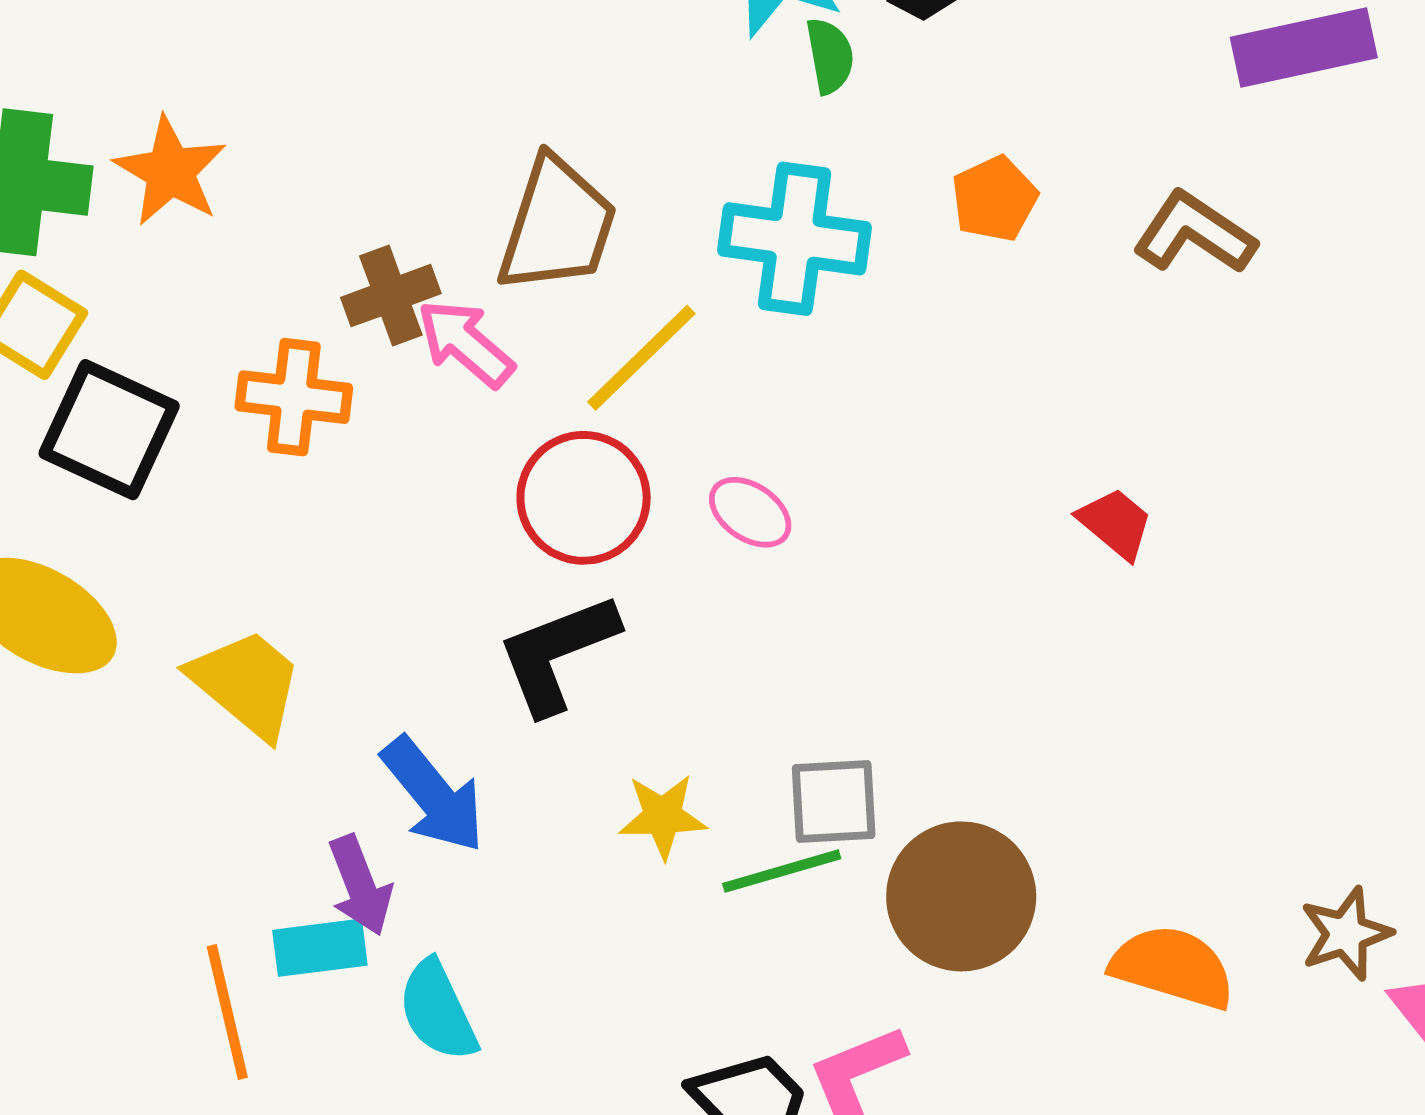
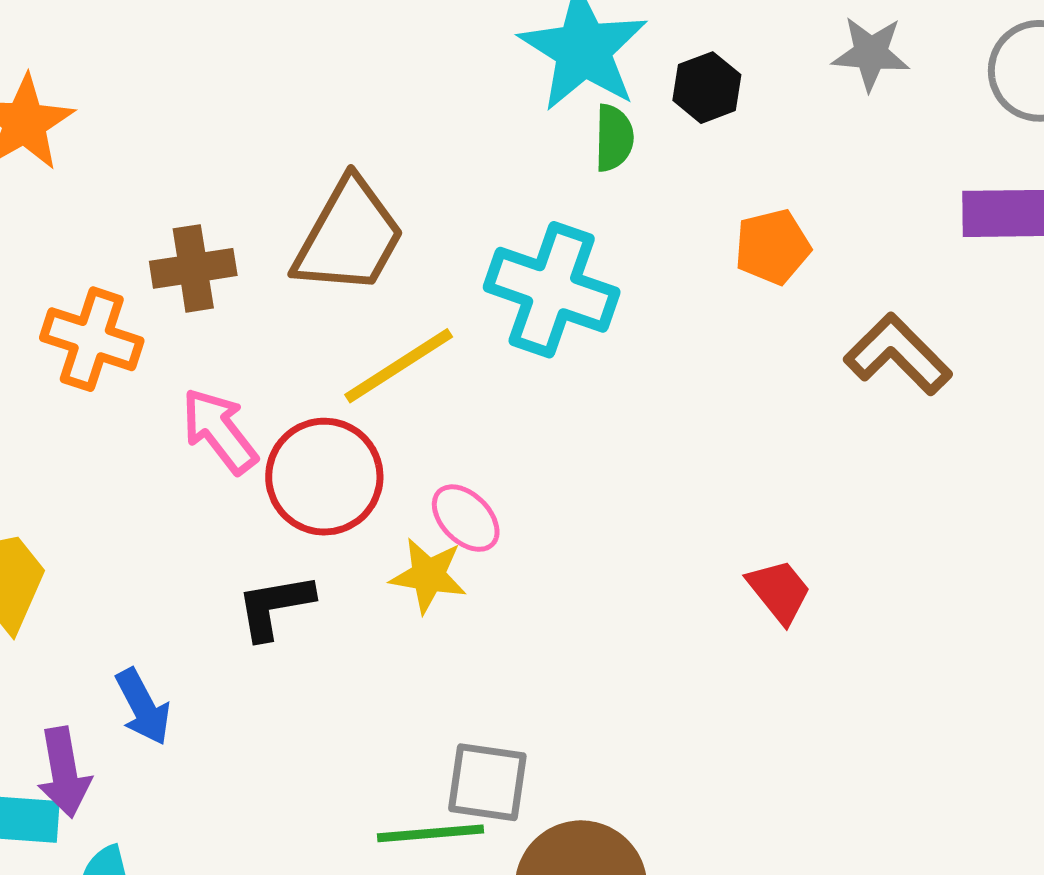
orange pentagon: (994, 199) -> (772, 247), moved
pink arrow: (466, 343) -> (219, 431), moved
black L-shape: (557, 653) -> (275, 606), size x0.7
blue arrow: (433, 795) -> (143, 707), size x0.7
yellow star: (663, 816) -> (428, 575), moved

